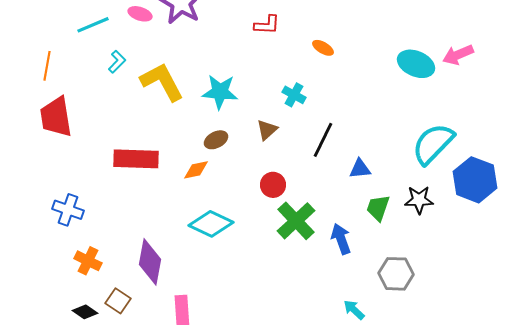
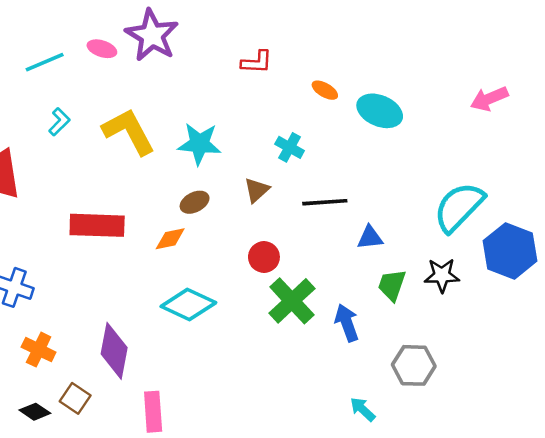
cyan L-shape: (117, 62) -> (59, 122), moved
cyan ellipse: (416, 64) -> (380, 111), moved
black line: (323, 140) -> (325, 202), turned 60

